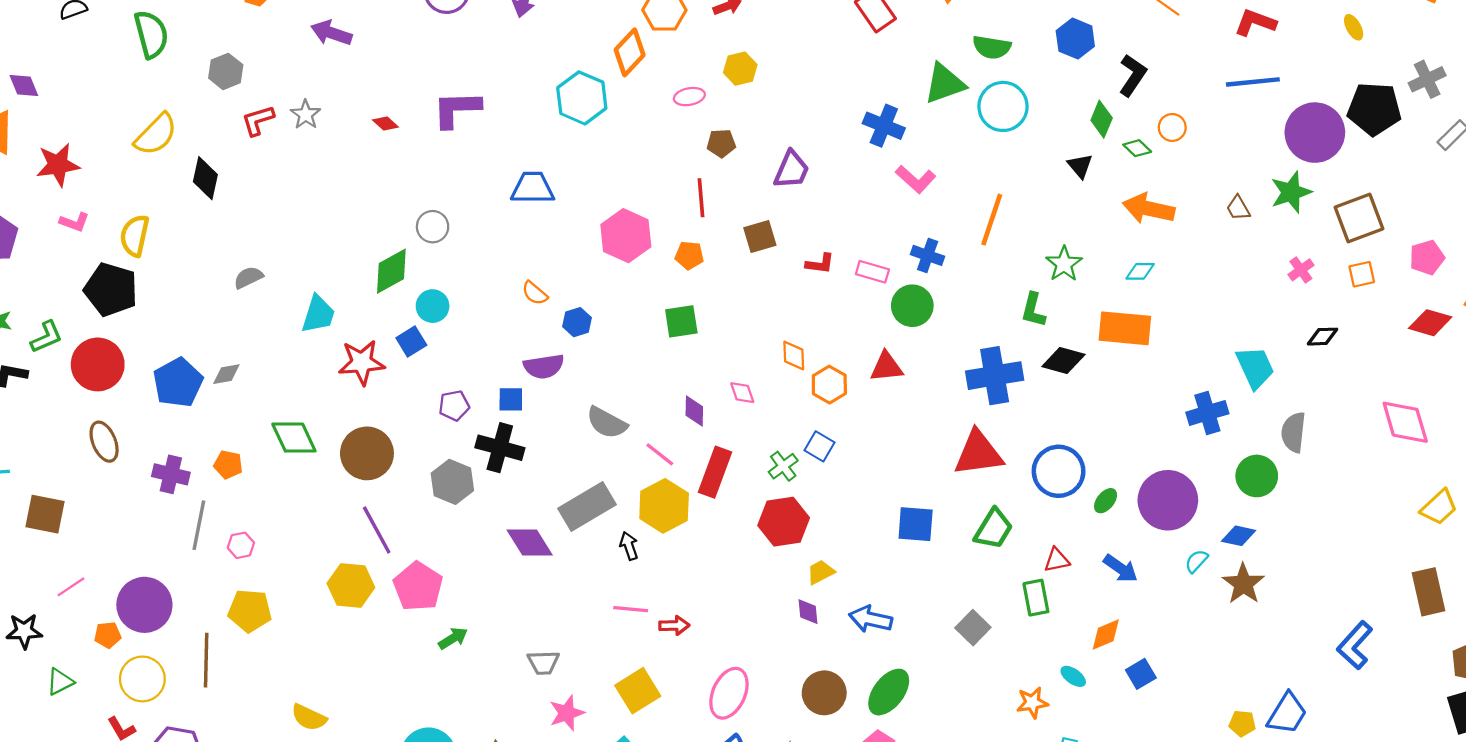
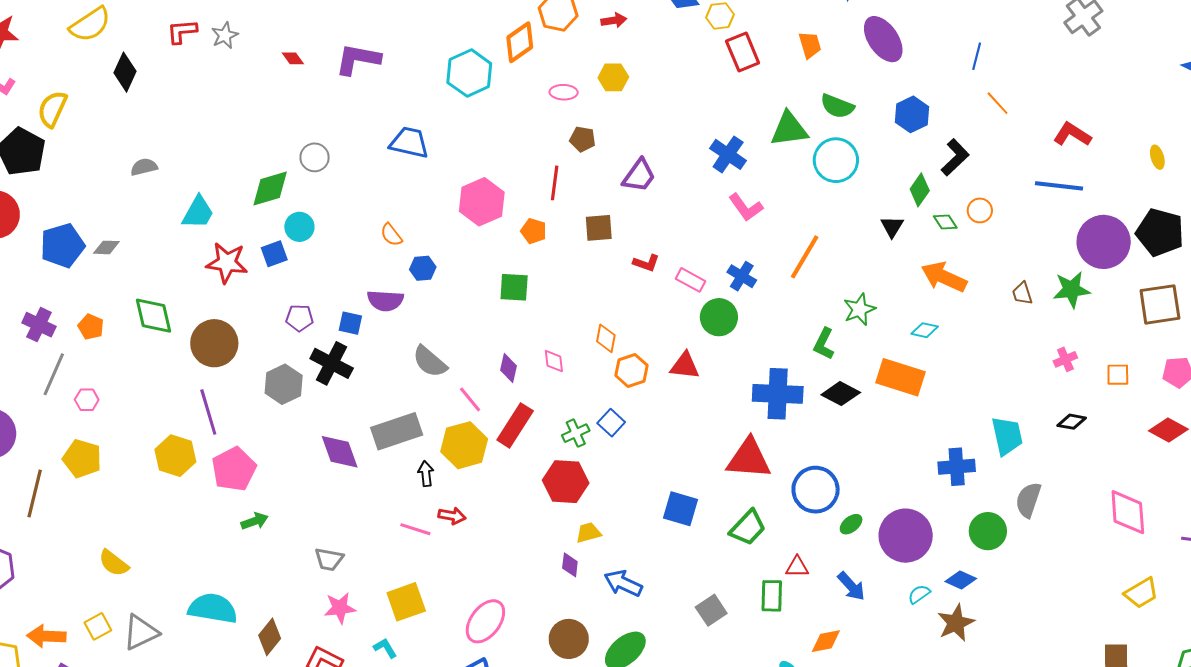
brown square: (1359, 218) -> (1160, 304), moved
red arrow: (674, 625) -> (452, 516), moved

